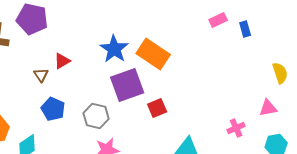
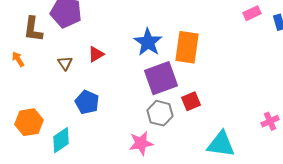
orange rectangle: (153, 54) -> (187, 47), turned 64
brown triangle: (41, 75) -> (65, 63), moved
gray hexagon: (96, 116) -> (160, 113), moved

